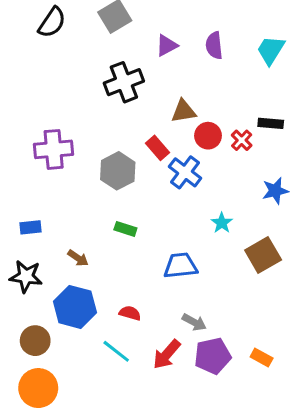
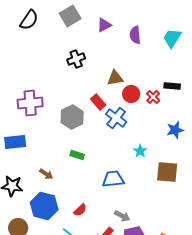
purple triangle: (167, 45) -> (104, 25), moved
black cross: (124, 82) -> (76, 59), size x0.7
blue rectangle: (31, 227) -> (15, 142), moved, size x1.5
brown square: (263, 255) -> (167, 172), turned 35
red semicircle: (130, 313) -> (80, 210), turned 120

